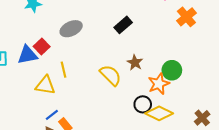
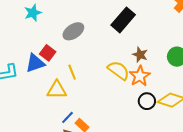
black rectangle: (123, 25) -> (123, 20), size x1.4
orange star: (159, 84) -> (140, 76), moved
black circle: (143, 104) -> (147, 101), moved

